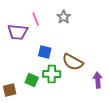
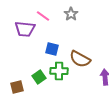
pink line: (36, 19) -> (43, 16), turned -32
green square: (32, 80) -> (39, 77), turned 32

